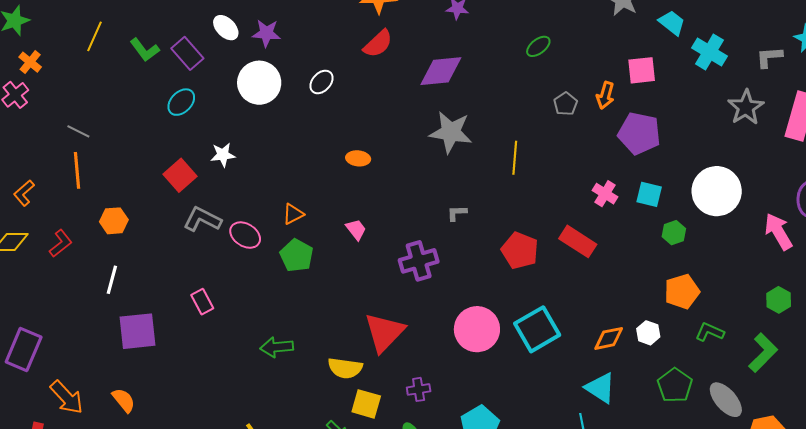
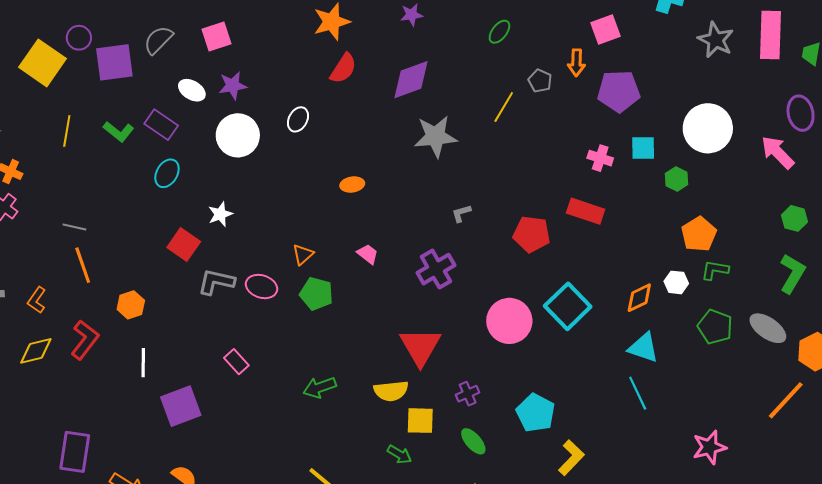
yellow line: (515, 158) -> (504, 107), moved, turned 40
red L-shape: (61, 243) -> (85, 340), size x1.4
green L-shape: (710, 332) -> (715, 270), moved

